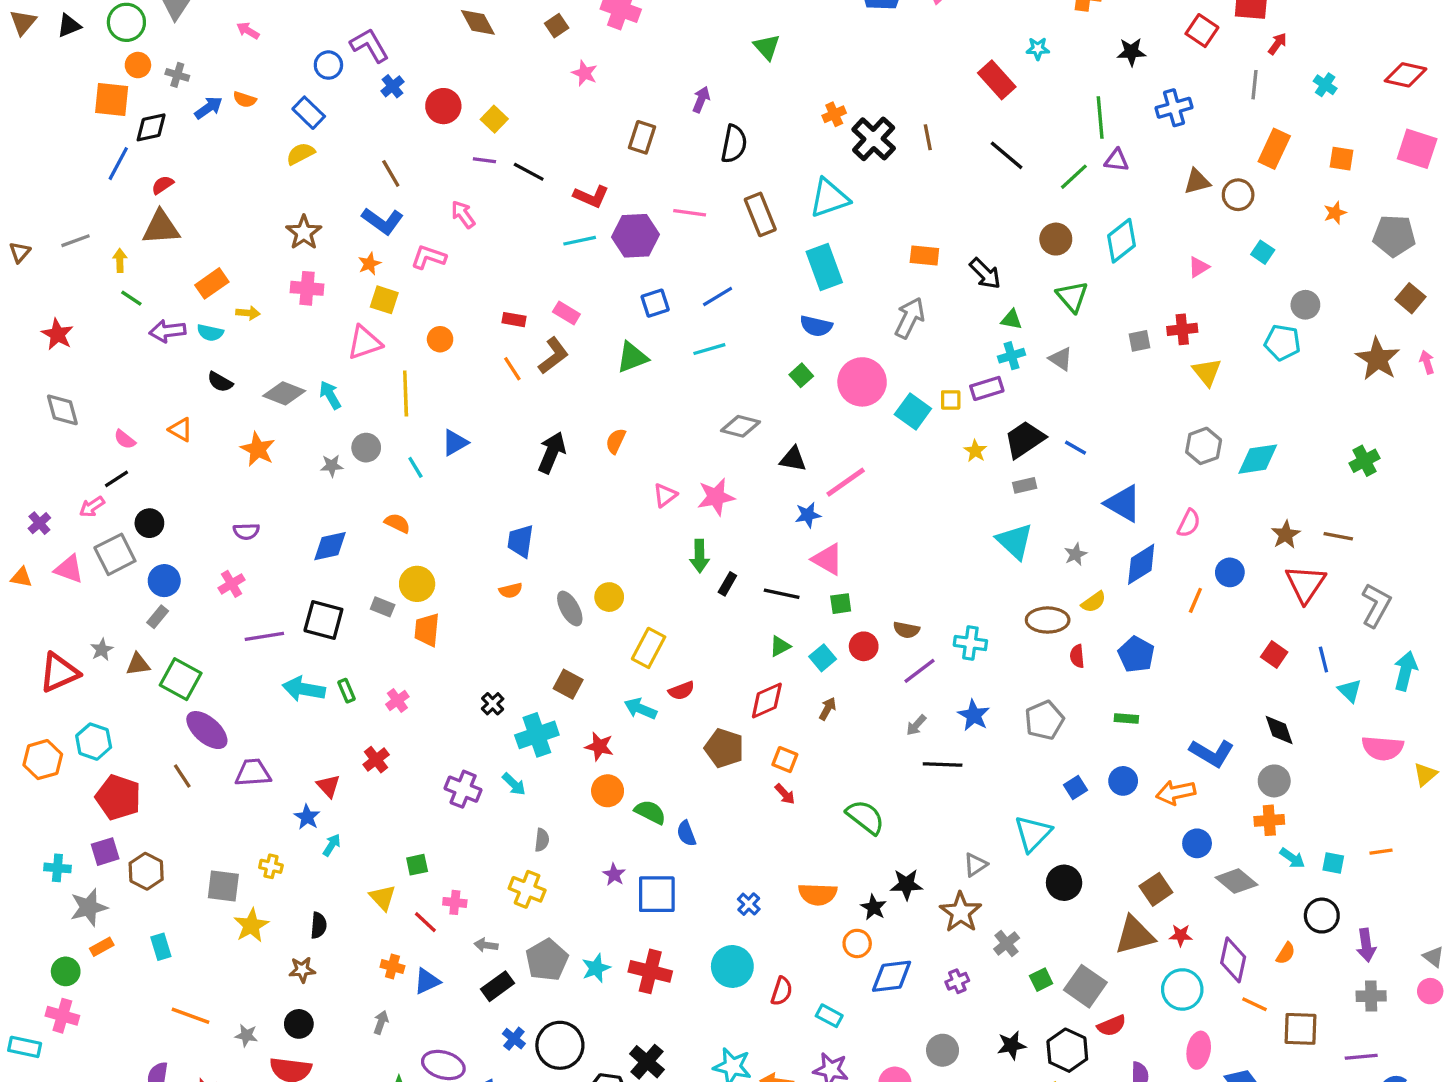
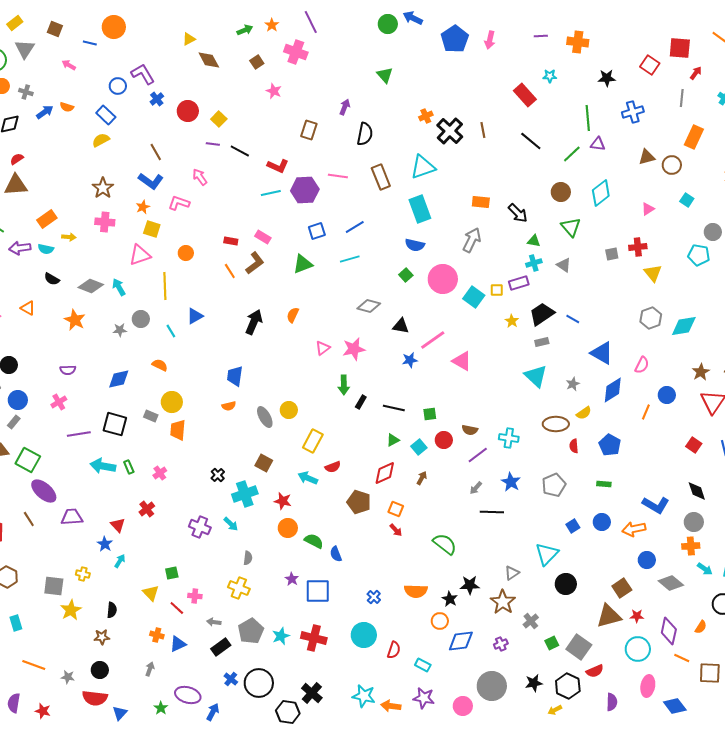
pink triangle: (828, 559) -> (462, 361), moved
gray circle: (943, 1050) -> (492, 686), size x1.5

